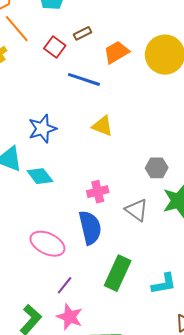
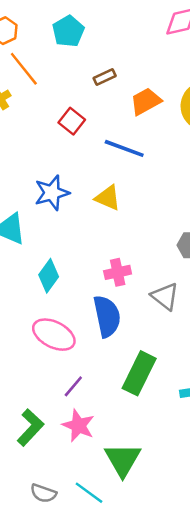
red square: (55, 47) -> (72, 121), moved
blue line: (84, 79) -> (124, 148), moved
yellow triangle: (102, 126) -> (108, 198), moved
cyan diamond: (40, 176) -> (49, 276), moved, turned 72

